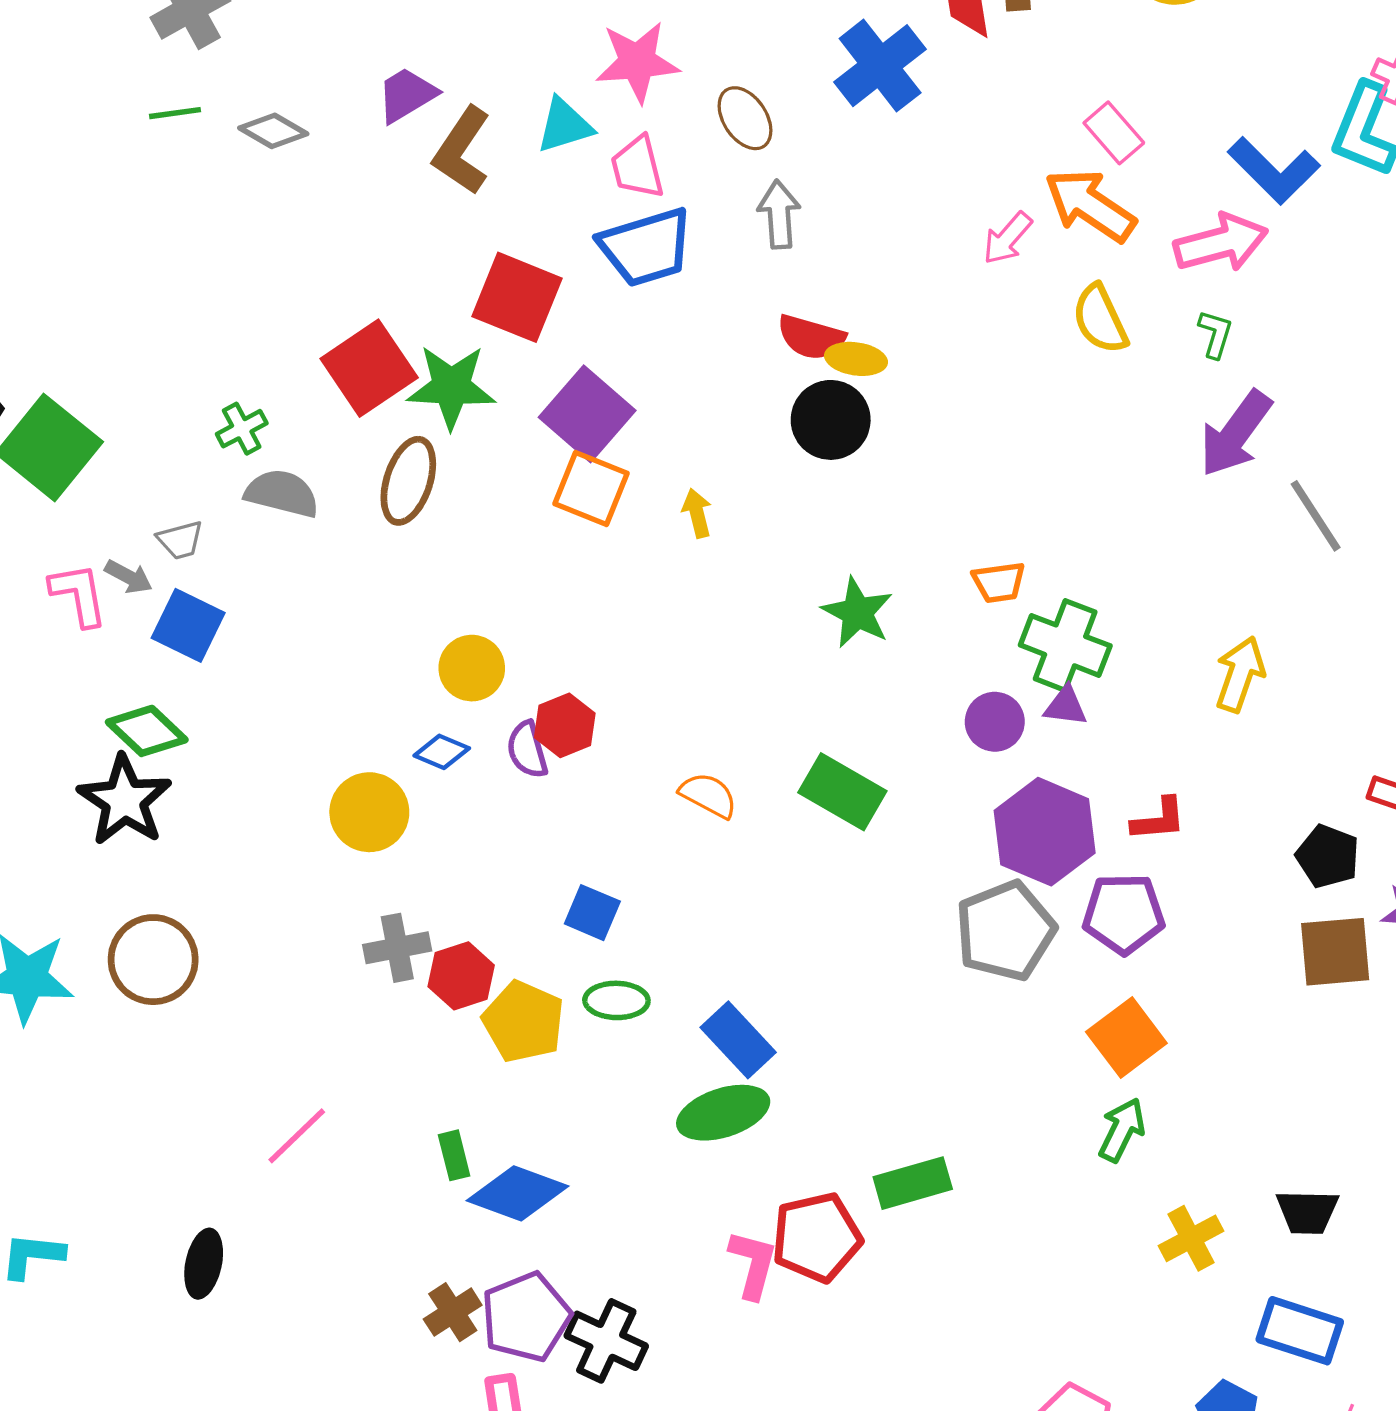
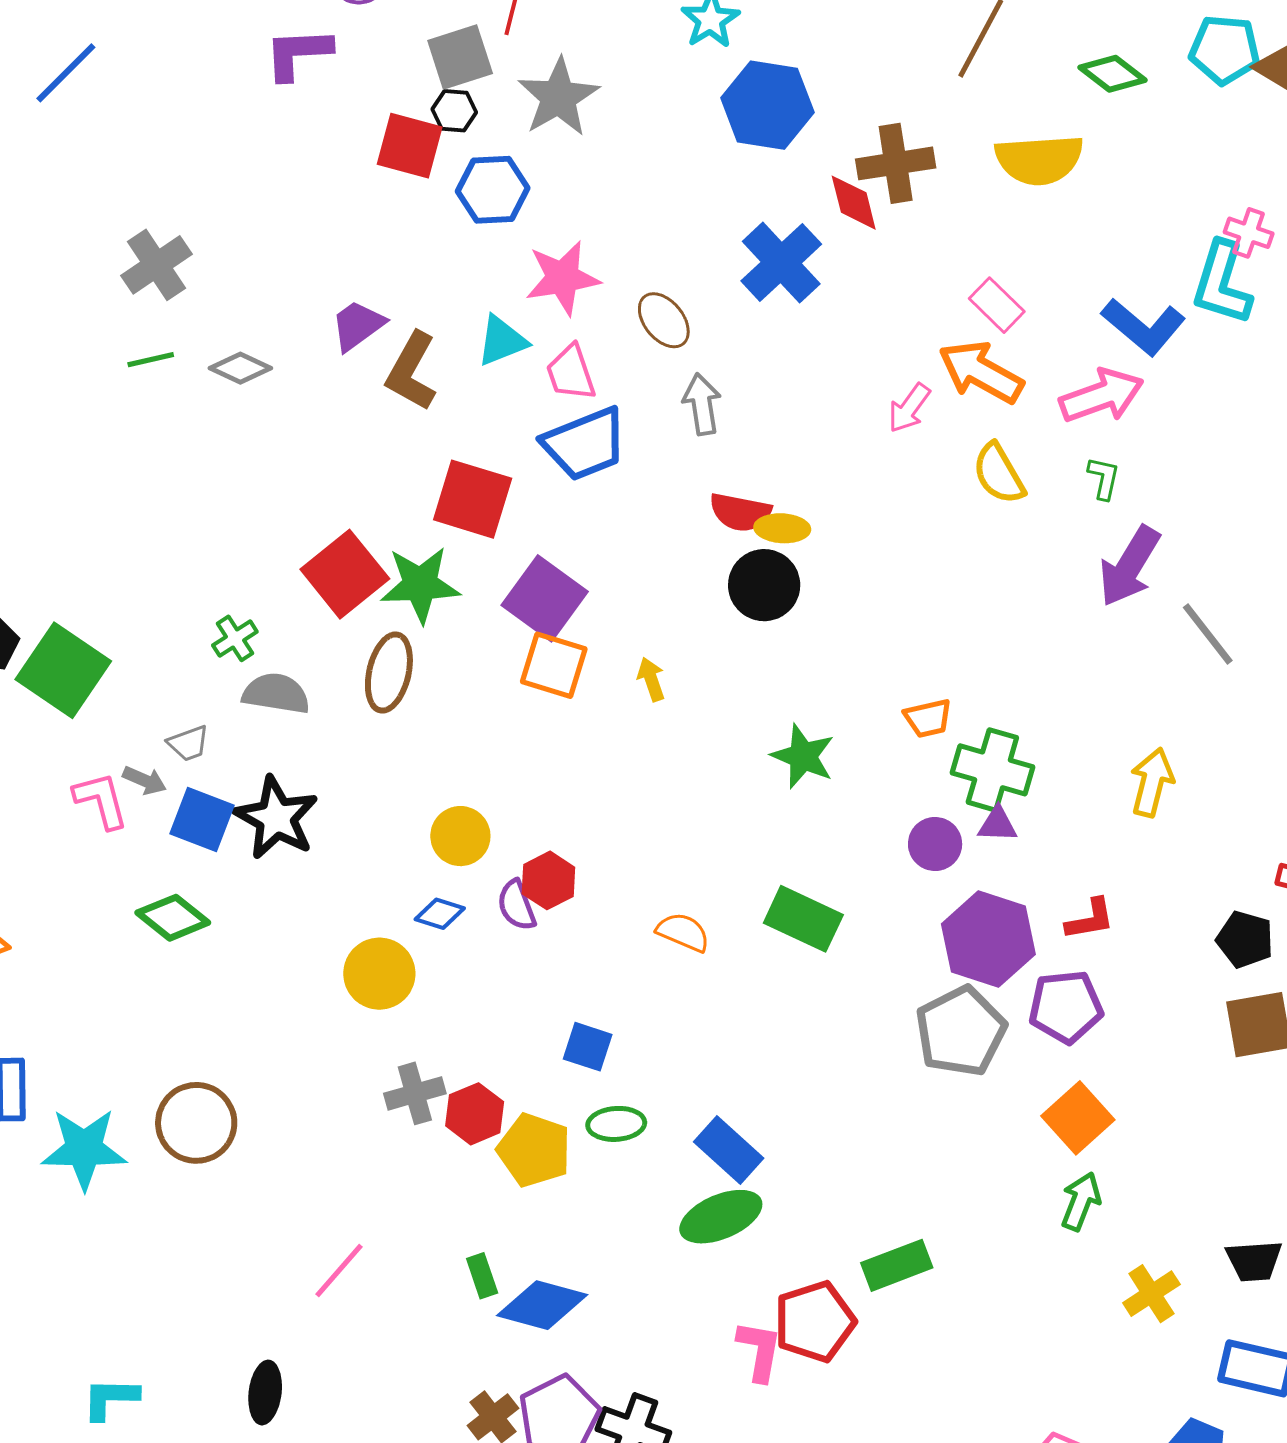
black star: (125, 800) -> (276, 818), moved

